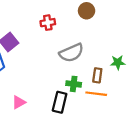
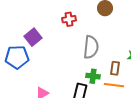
gray semicircle: (71, 53) -> (91, 47), turned -60

